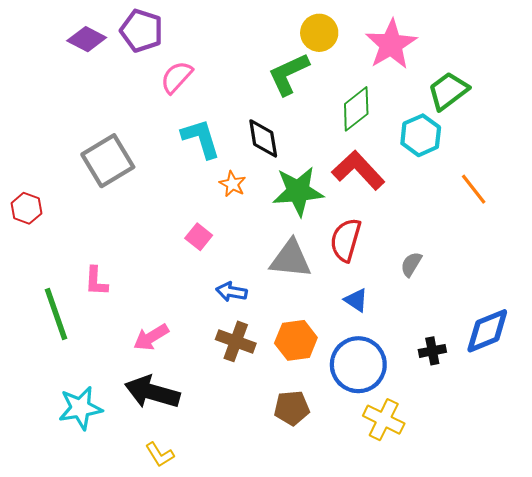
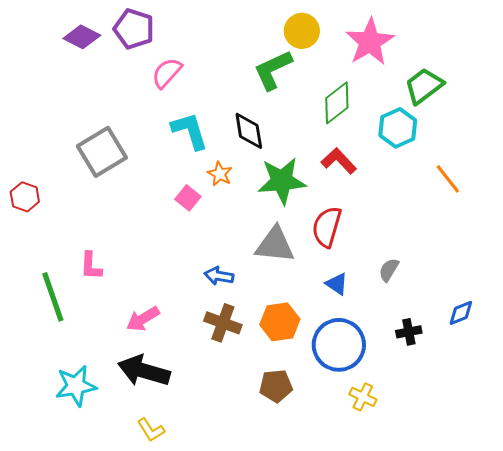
red L-shape: (358, 170) -> (339, 161), size x0.7
pink square: (199, 237) -> (188, 198), moved
gray semicircle: (411, 264) -> (389, 270), moved
blue diamond: (487, 331) -> (461, 313), size x0.6
yellow cross: (384, 420) -> (363, 397), size x0.7

